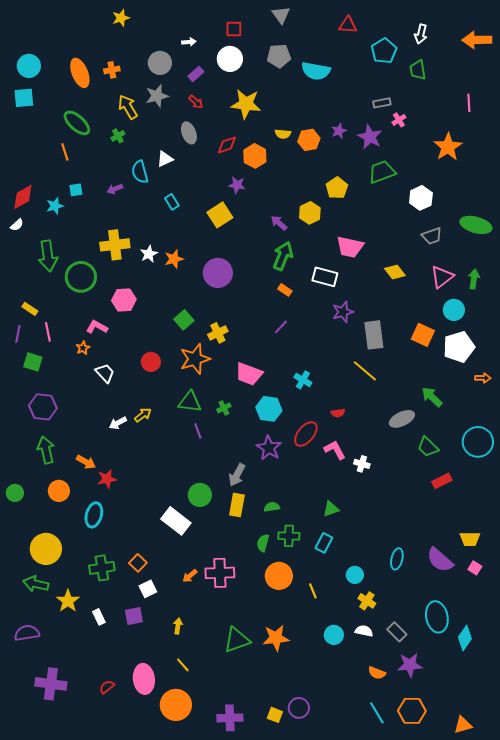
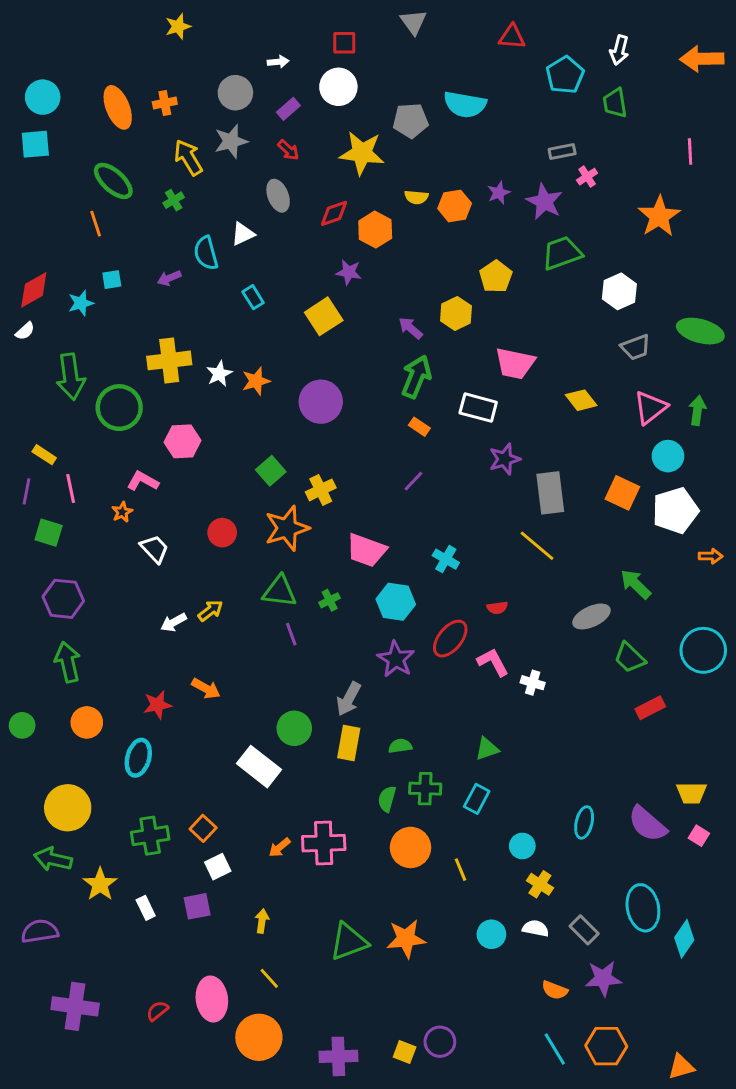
gray pentagon: (279, 56) -> (410, 121), moved
orange arrow: (86, 462) -> (206, 689), moved

